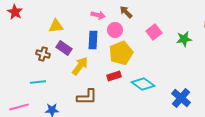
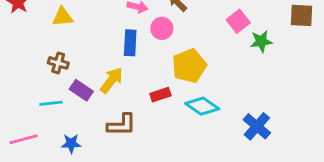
yellow triangle: (56, 26) -> (63, 17), moved
pink square: (154, 32) -> (238, 21), moved
purple rectangle: (64, 48) -> (81, 90), moved
yellow pentagon: (121, 53) -> (189, 66), moved

